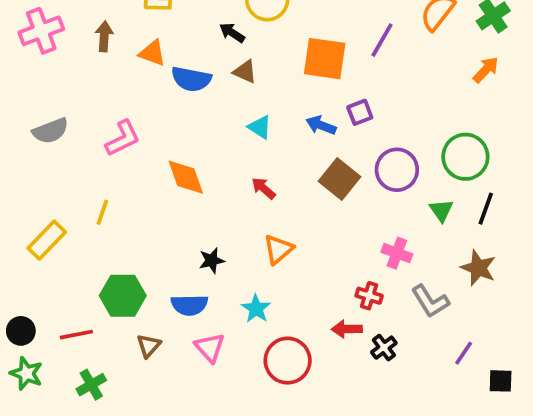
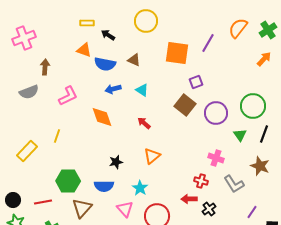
black arrow: (232, 33) -> (108, 35), moved
brown arrow: (104, 36) -> (45, 67), moved
blue arrow: (321, 125) -> (113, 89), moved, turned -35
brown square: (339, 179) -> (185, 105), moved
brown triangle: (149, 346) -> (82, 208), size x1.5
pink triangle: (210, 348) -> (125, 209), moved

